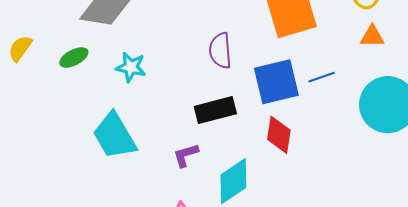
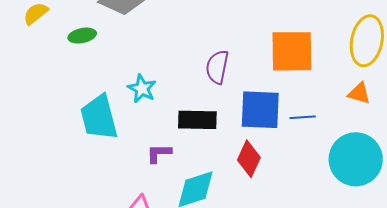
cyan star: (131, 67) -> (142, 89), moved

